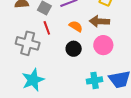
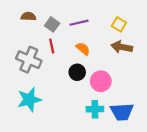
brown arrow: (99, 21) -> (122, 47), moved
pink circle: (103, 45) -> (101, 81), moved

